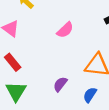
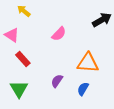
red rectangle: (13, 62) -> (23, 59), moved

